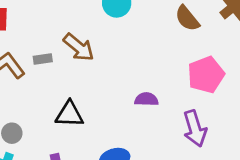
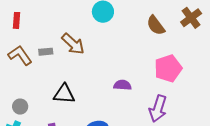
purple arrow: (195, 129) -> (158, 109), turned 32

